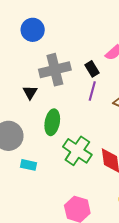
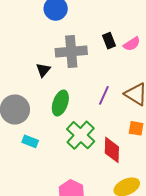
black rectangle: (92, 69) -> (109, 41), moved
purple line: (92, 91) -> (104, 95), moved

